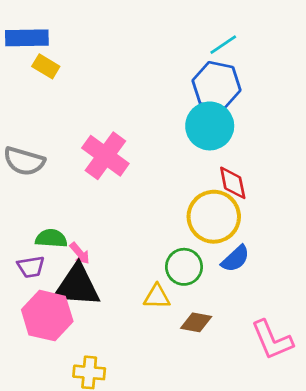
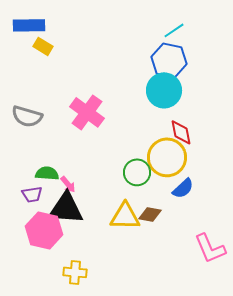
green circle: (184, 267) -> (137, 172), moved
yellow triangle: (157, 297) -> (125, 216), size x1.5
brown diamond: (196, 322) -> (150, 214), moved

